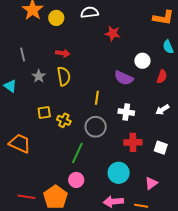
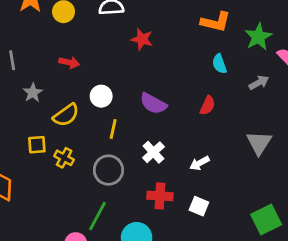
white circle: (142, 61) -> (101, 96), moved
yellow semicircle: (64, 76) -> (66, 115), moved, turned 60
white arrow: (162, 110) -> (199, 163), moved
white cross: (126, 112) -> (153, 152), turned 35
green line: (77, 153) -> (98, 216), moved

